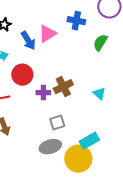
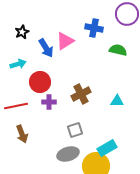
green semicircle: (100, 43) -> (118, 50), turned 72
purple cross: (43, 93) -> (49, 102), moved
cyan triangle: (99, 94) -> (117, 101), turned -40

